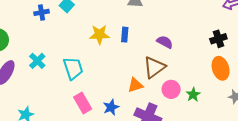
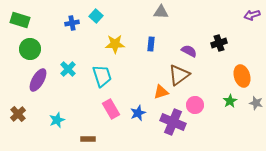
yellow star: (99, 35) -> (115, 44), moved
black cross: (218, 39) -> (219, 43), moved
pink circle: (171, 89) -> (195, 105), moved
green star: (193, 95) -> (230, 101), moved

